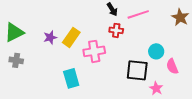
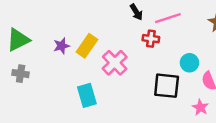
red cross: (116, 30) -> (151, 39), moved
pink cross: (94, 51) -> (115, 63), turned -35
pink star: (156, 88) -> (200, 107), moved

